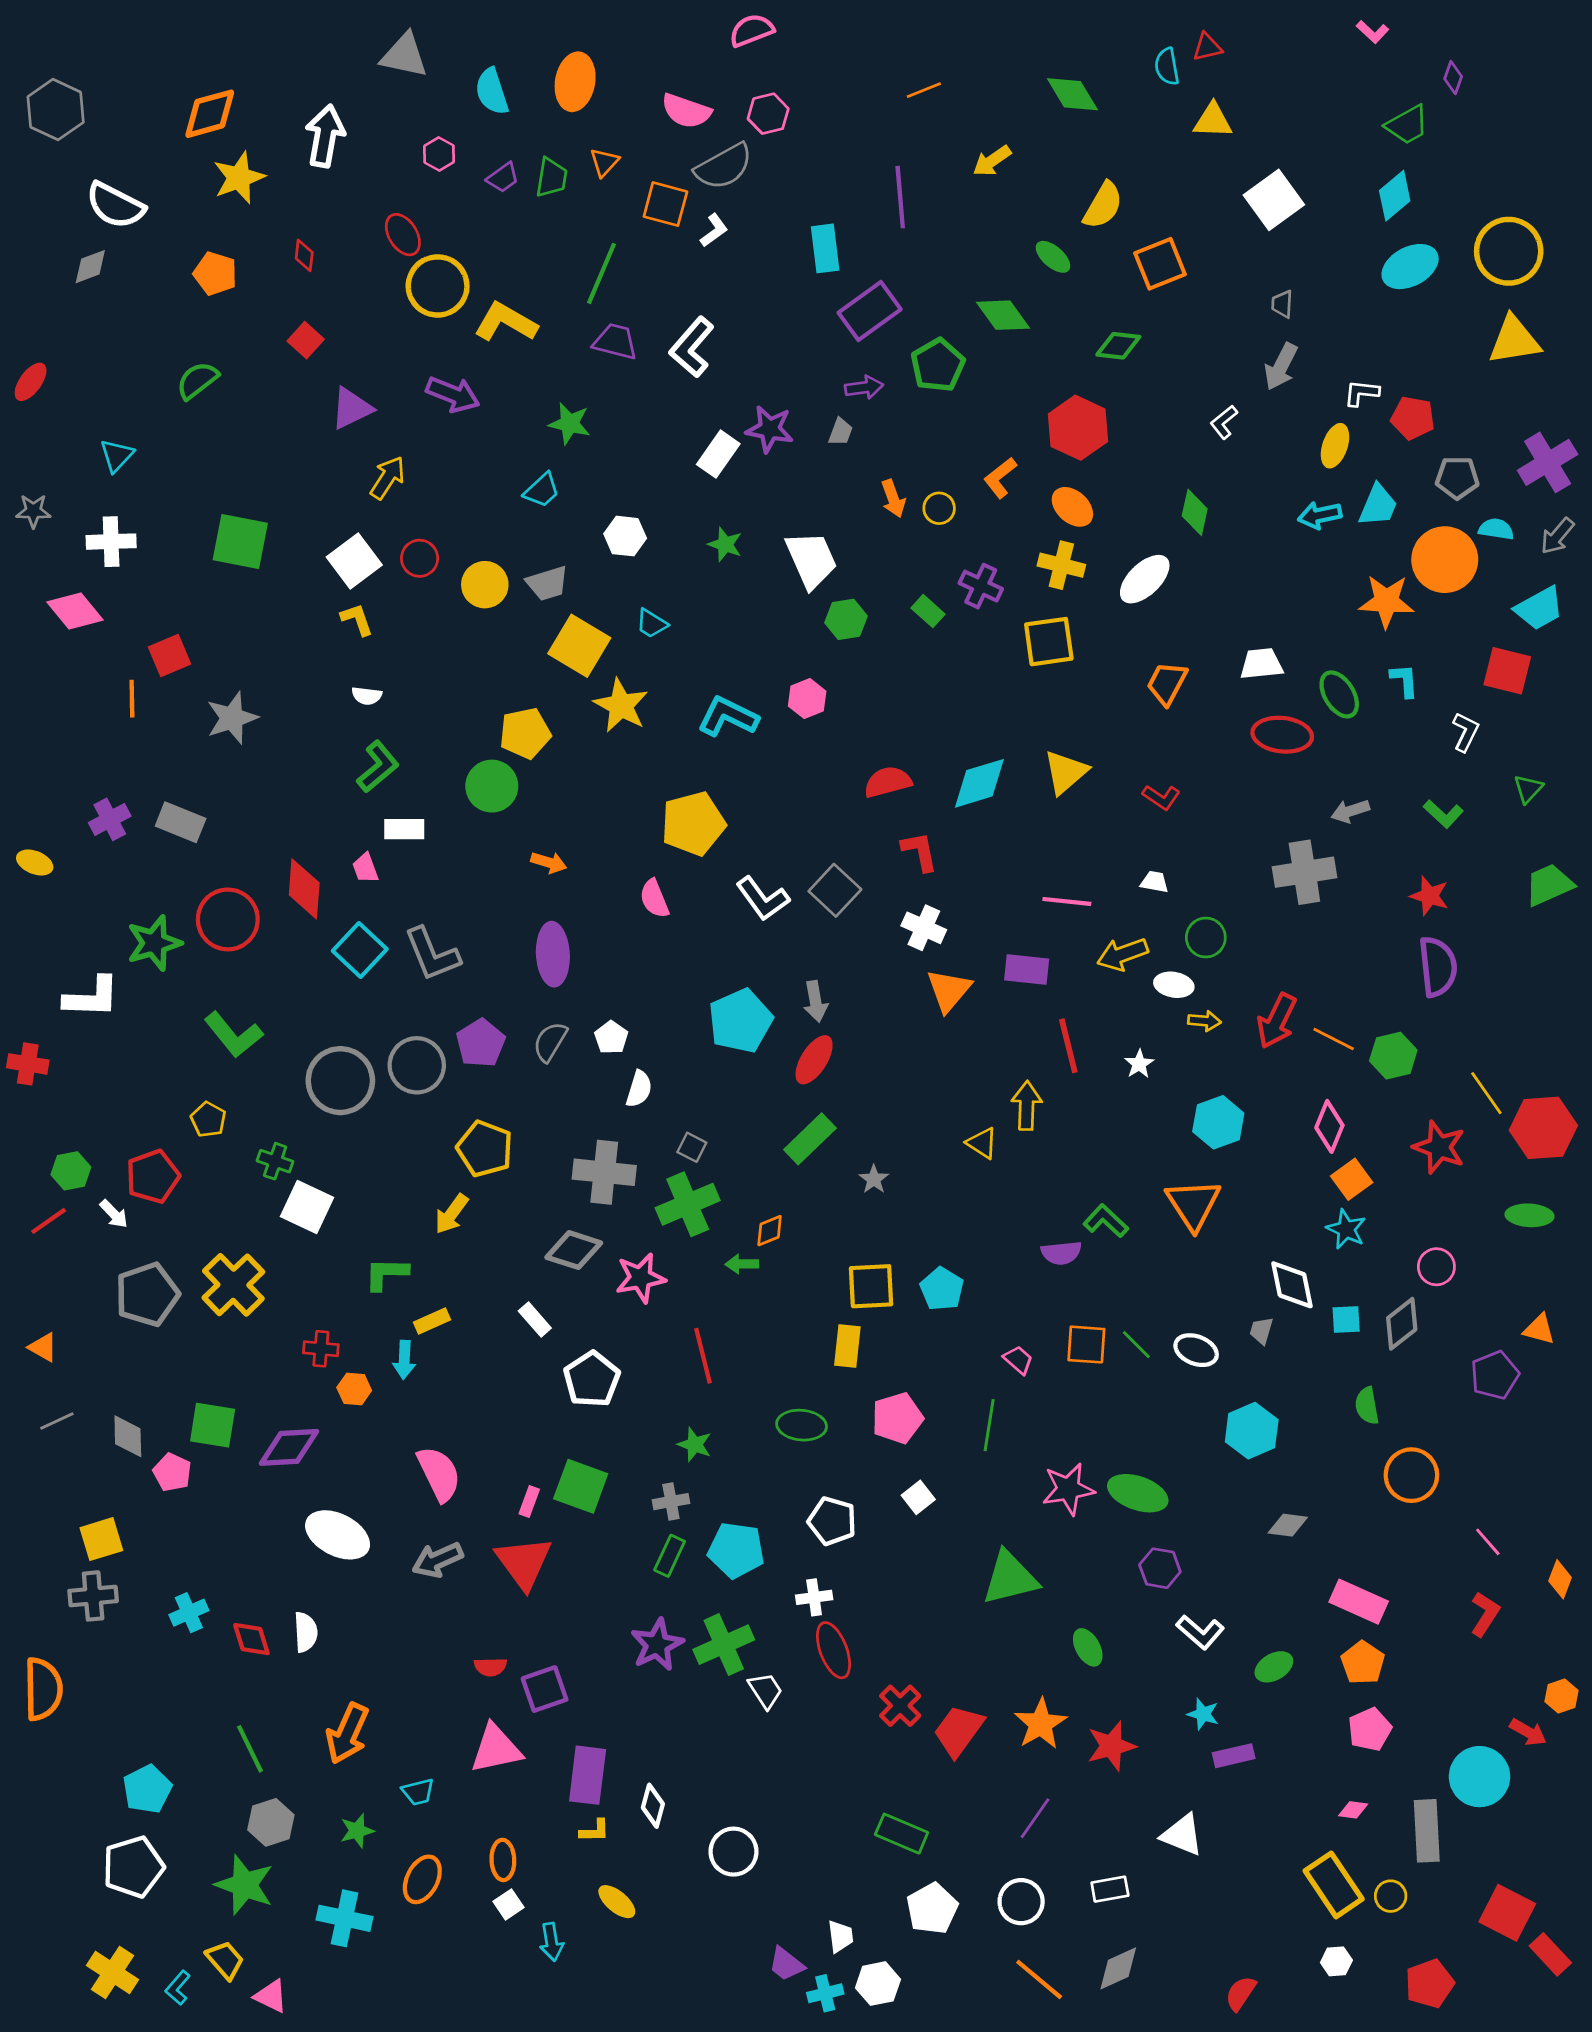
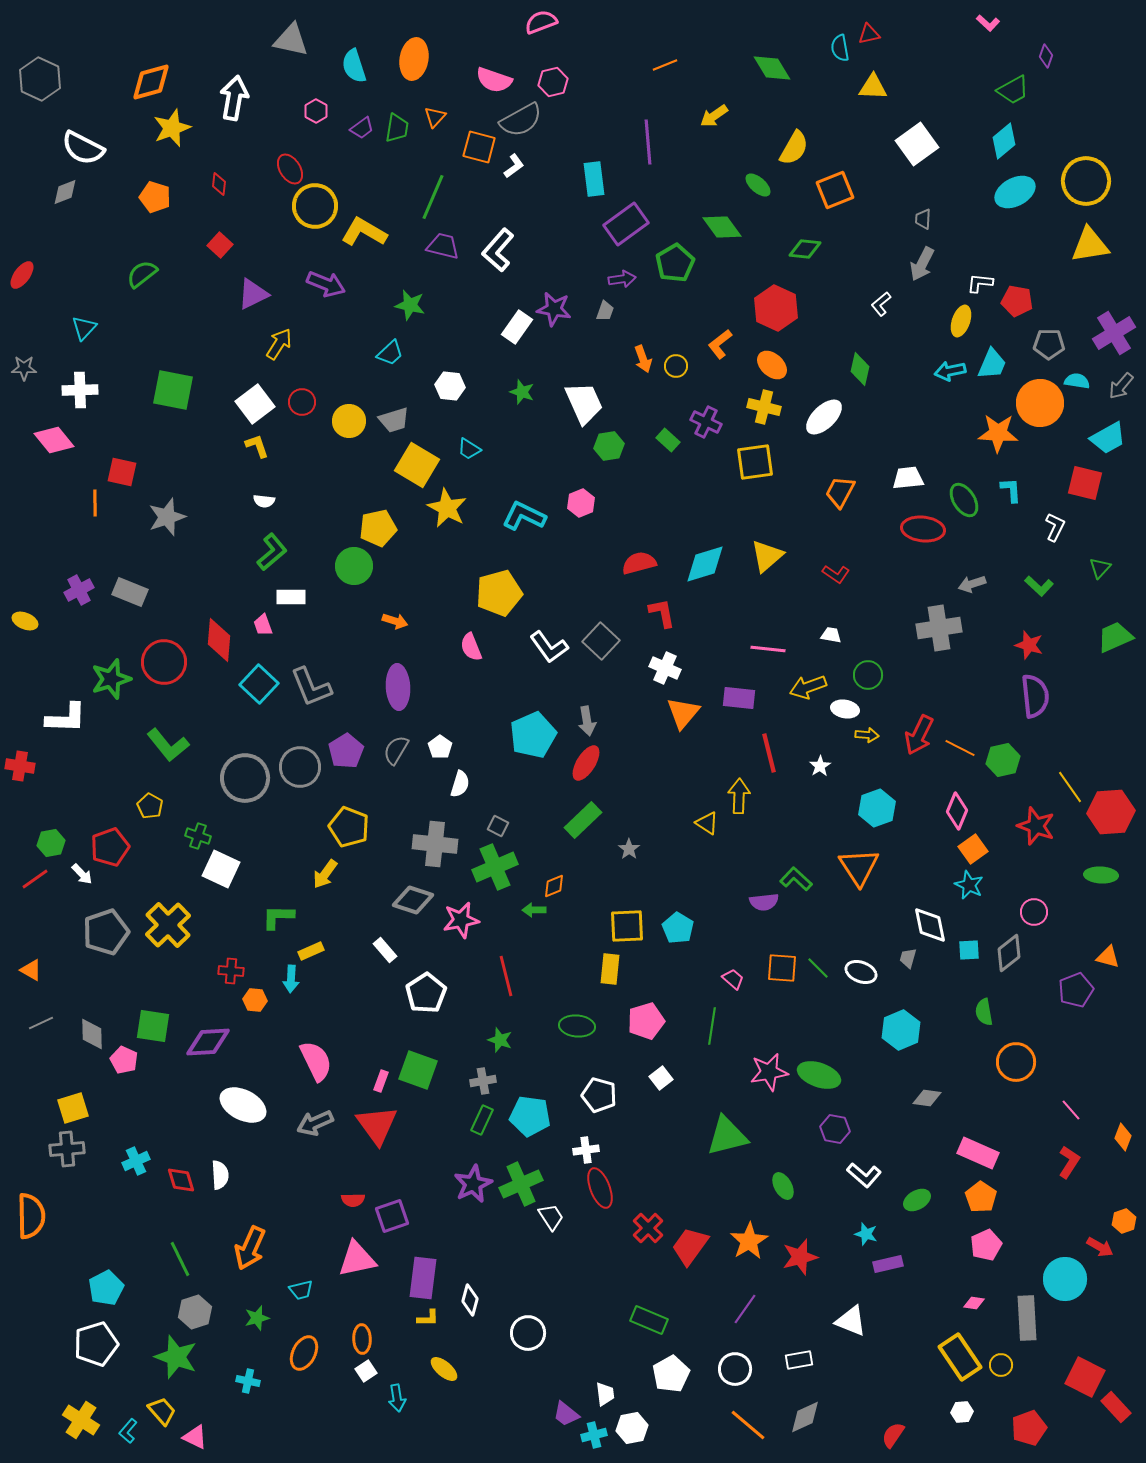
red square: (169, 656) -> (122, 472), turned 36
cyan cross: (345, 1918) -> (248, 1381), size x0.6

